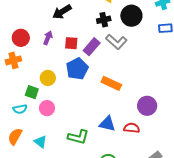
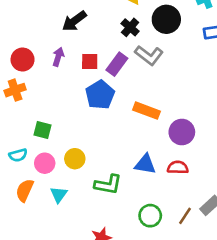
black cross: (104, 20) -> (130, 27), turned -32
yellow circle: (48, 78) -> (75, 159), moved
purple circle: (147, 106) -> (182, 132), moved
pink circle: (47, 108) -> (45, 163), moved
cyan semicircle: (20, 109) -> (18, 155), moved
cyan triangle: (40, 142) -> (59, 195), turned 32

